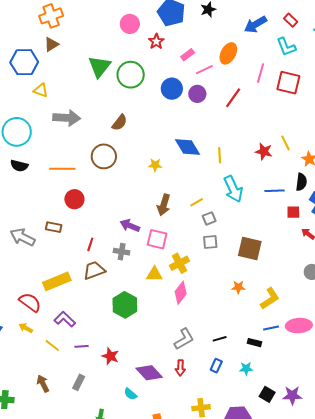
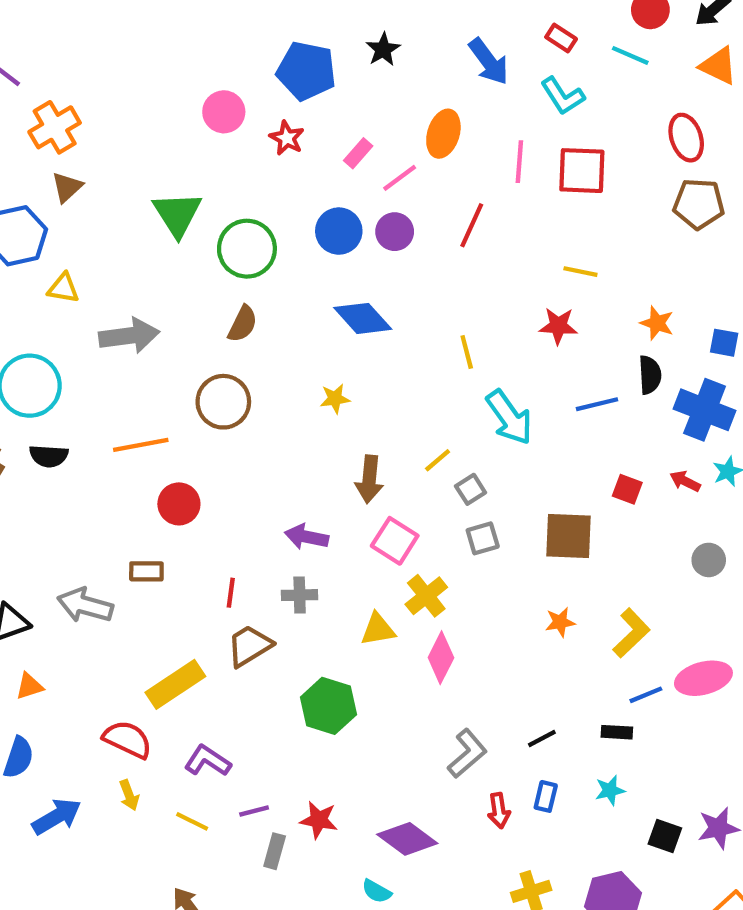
blue arrow: (255, 24) -> (489, 62), turned -85
green circle: (131, 75) -> (247, 249), moved
yellow line: (285, 143) -> (580, 272), moved, turned -42
blue diamond: (188, 147) -> (363, 318), moved
red square: (293, 212) -> (627, 489), moved, turned 32
pink square: (157, 239) -> (395, 541), moved, turned 30
yellow arrow: (26, 328) -> (129, 795), turned -128
red arrow: (180, 368) -> (499, 811), moved
gray rectangle: (79, 382) -> (275, 851), moved

